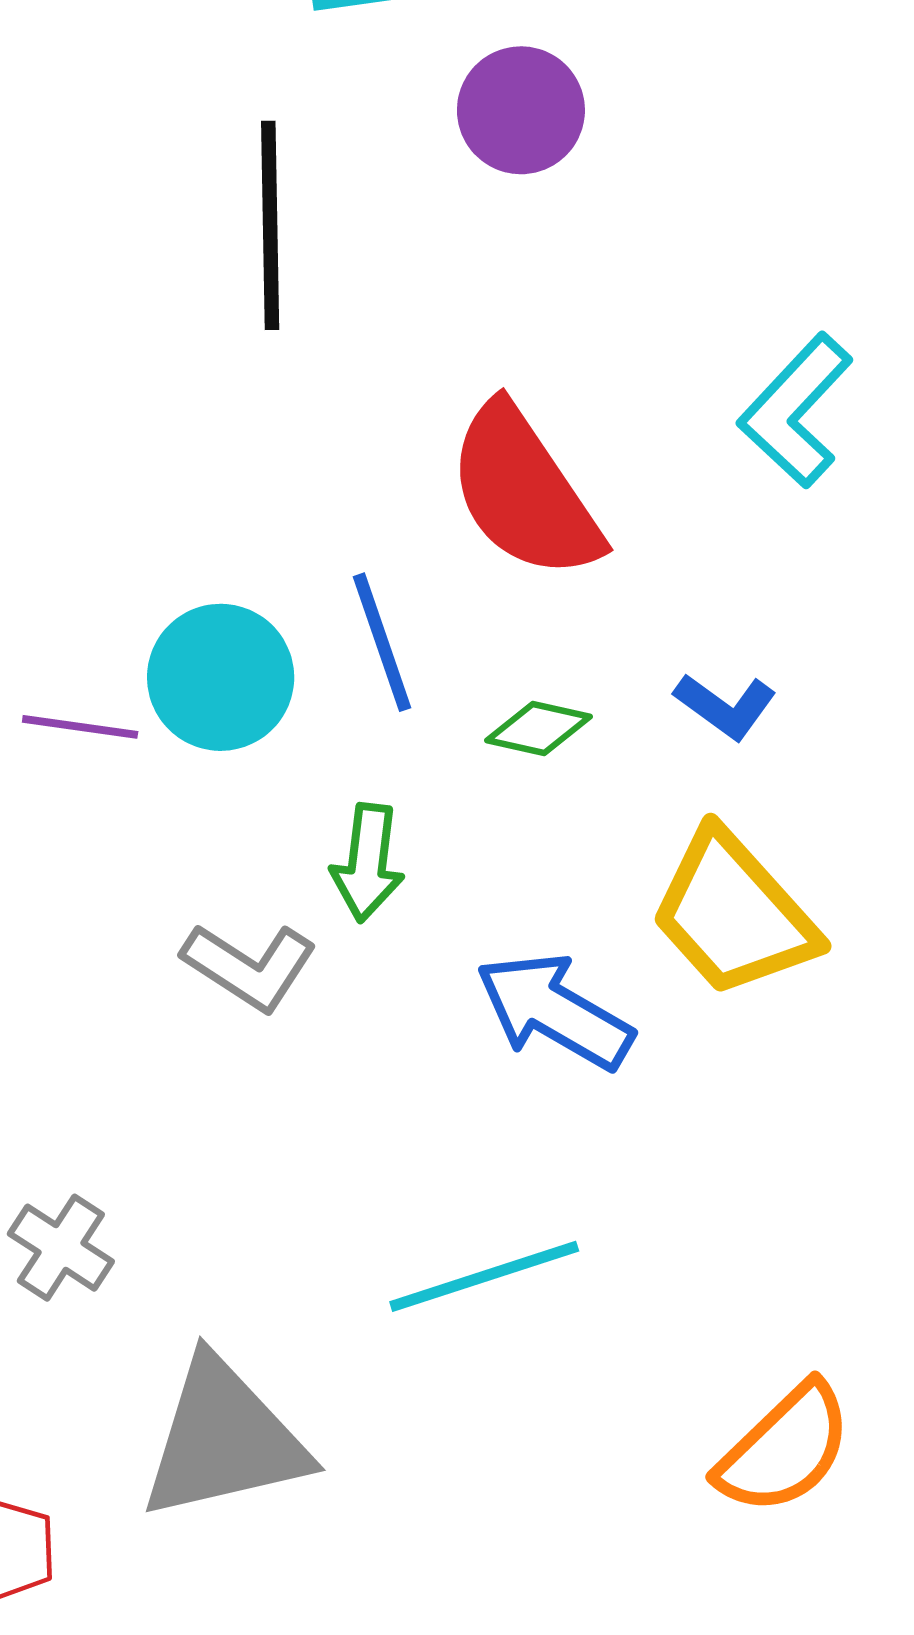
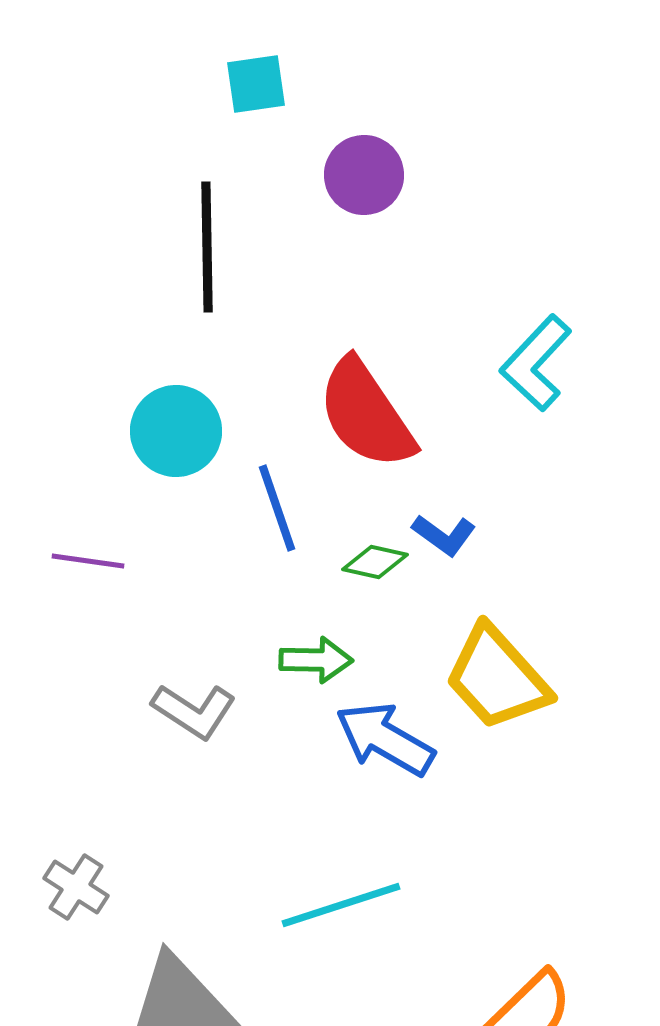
cyan circle: (221, 677) -> (176, 431), moved
blue L-shape: (725, 706) -> (444, 535), moved
green arrow: (368, 863) -> (316, 660), moved, turned -96

